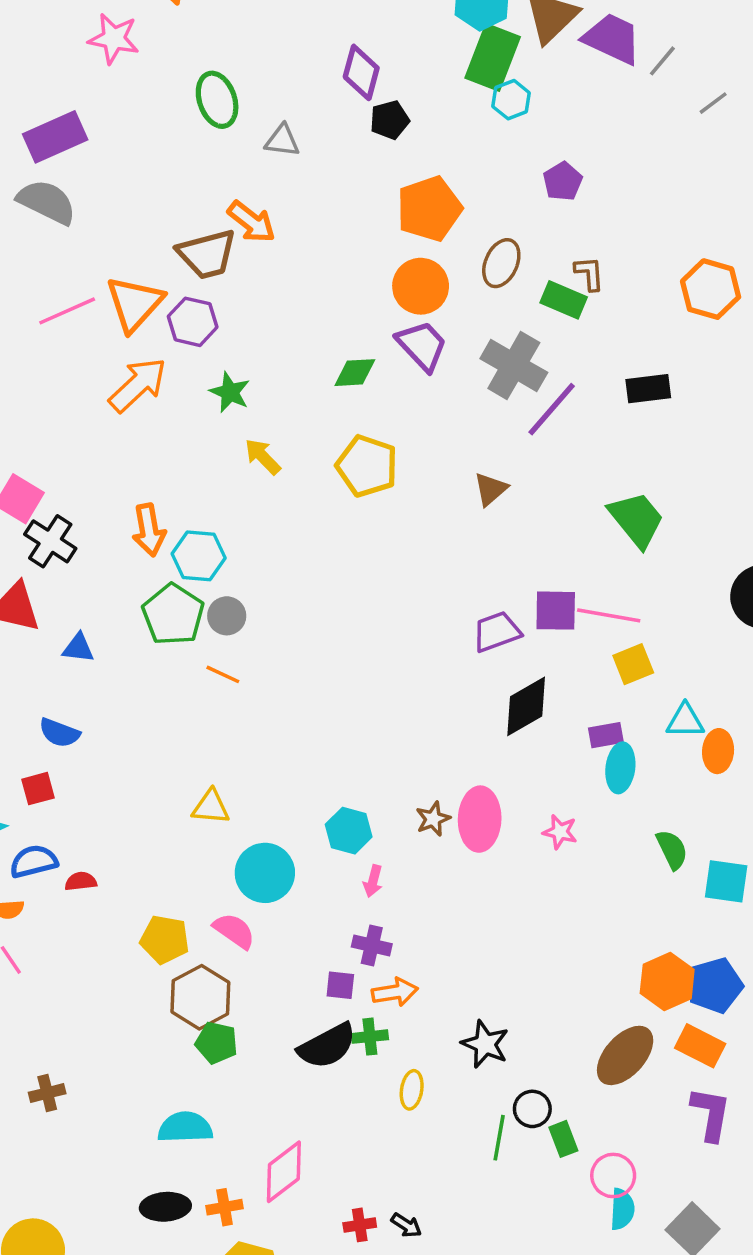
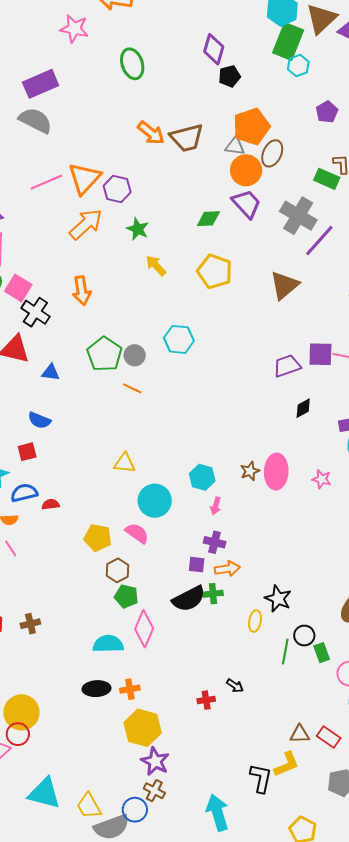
gray triangle: (282, 141) -> (235, 146), moved
brown trapezoid: (207, 254) -> (187, 138), moved
brown ellipse: (501, 263) -> (272, 153), moved
brown triangle: (491, 489) -> (284, 285), size x1.5
orange arrow: (149, 530) -> (82, 291), moved
cyan hexagon: (199, 556) -> (179, 339), moved
black diamond: (526, 706) -> (303, 408), size x0.6
brown hexagon: (200, 997) -> (118, 570), size x0.7
yellow ellipse: (412, 1090) -> (255, 621), moved
pink diamond: (284, 1172) -> (144, 629), moved, turned -30
black arrow: (406, 1225) -> (235, 686), moved

